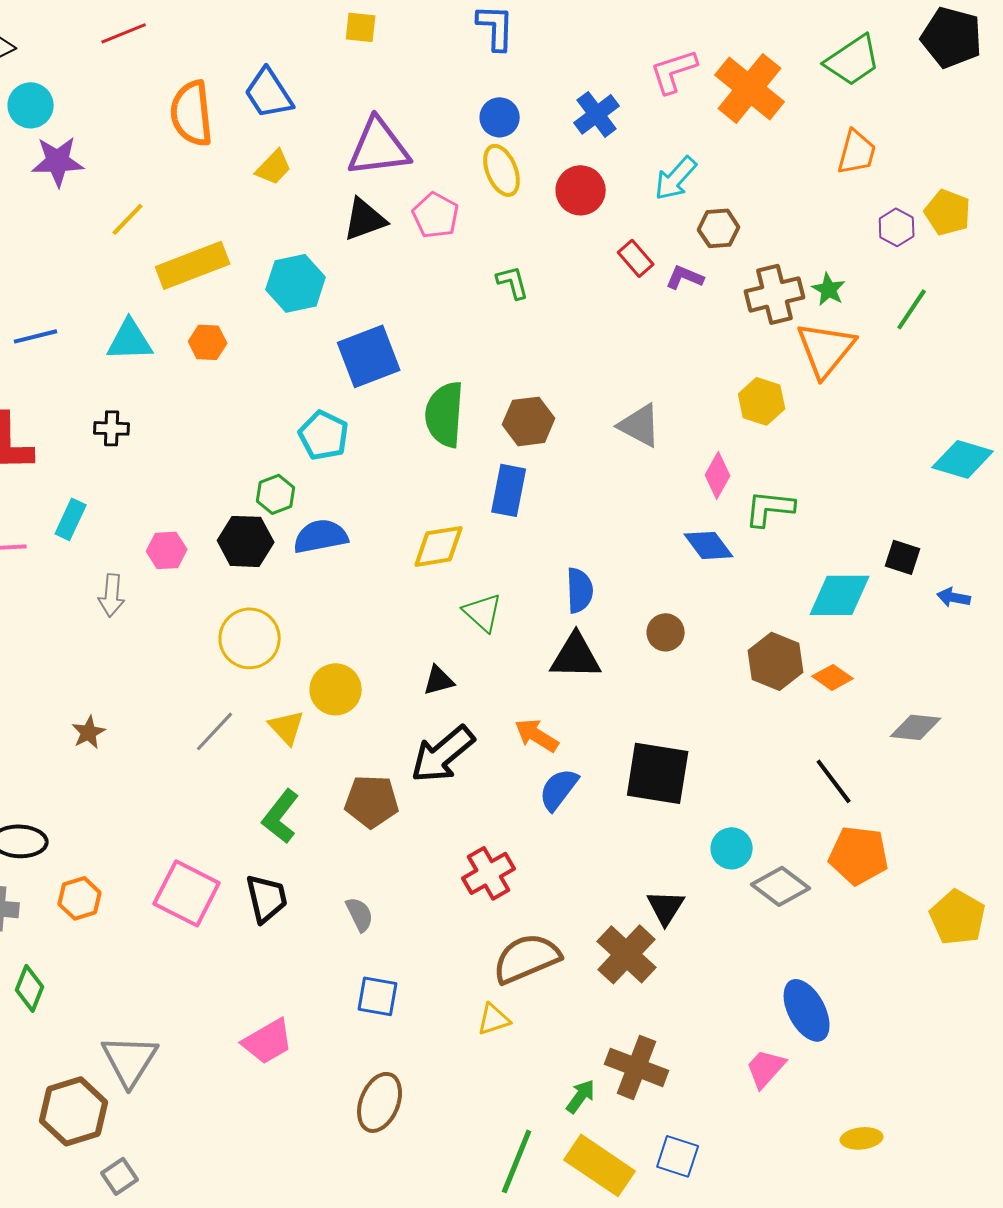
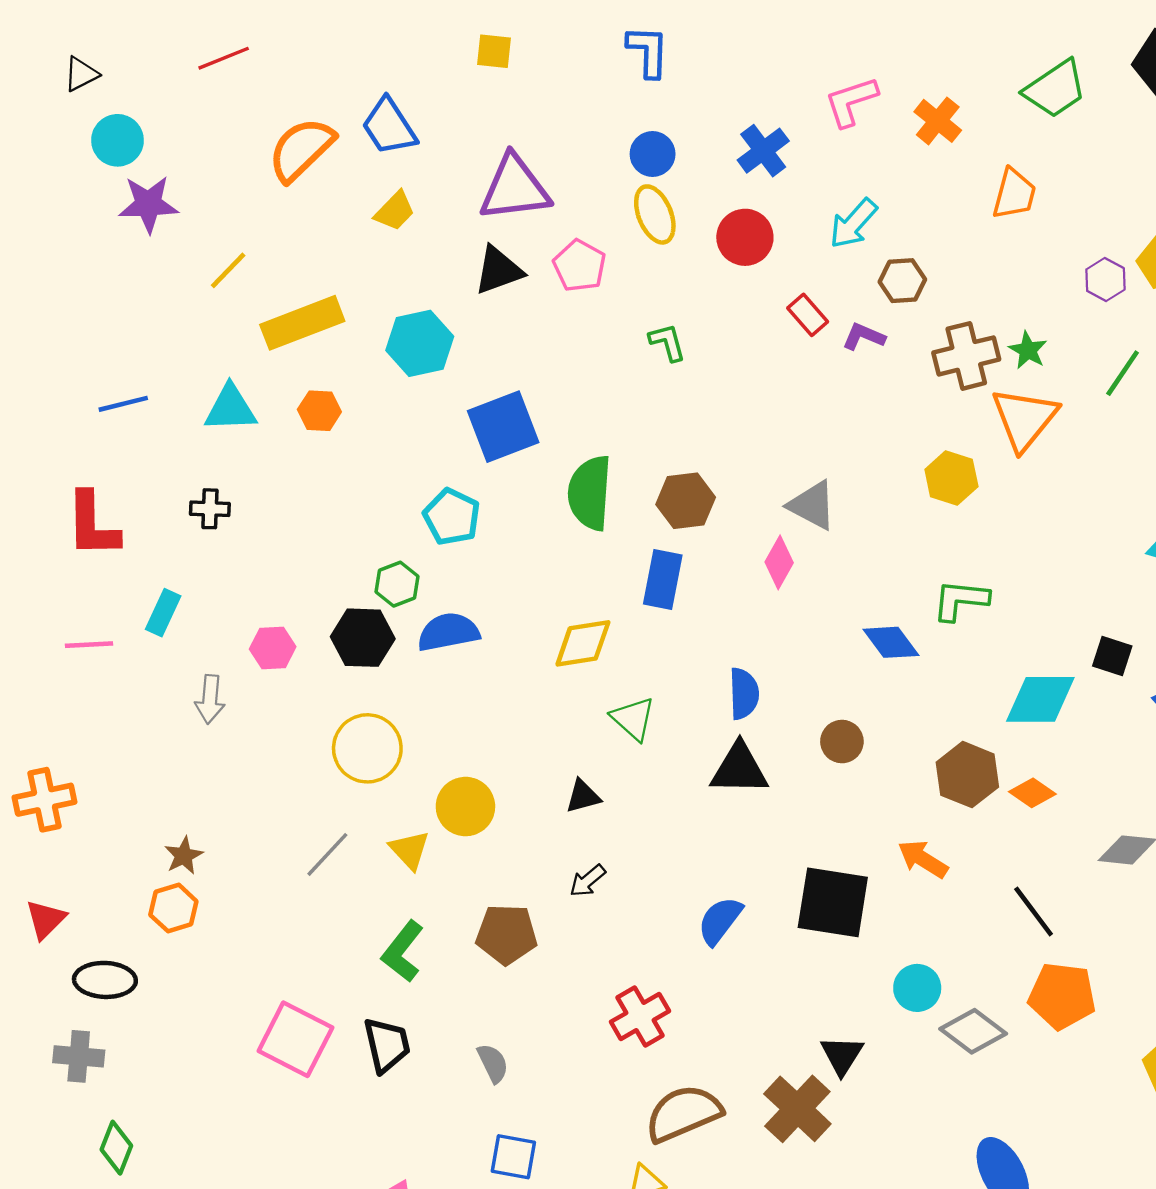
orange cross: (750, 88) -> (938, 121), size x0.6
orange semicircle: (192, 113) -> (301, 149), turned 52
orange trapezoid: (857, 152) -> (1014, 194), moved
pink diamond: (718, 475) -> (779, 562), moved
orange arrow: (537, 735) -> (923, 859), moved
black arrow: (443, 754) -> (588, 881), size x0.5
orange hexagon: (80, 898) -> (173, 908), moved

